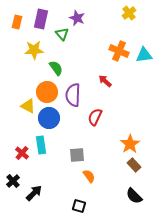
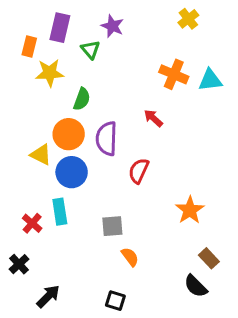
orange rectangle: (17, 22) -> (29, 47), moved
green semicircle: (56, 68) -> (82, 99), turned 56
brown rectangle: (134, 165) -> (209, 258), moved
black arrow: (34, 193) -> (48, 296), moved

